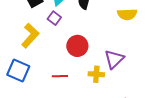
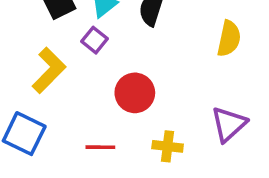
yellow semicircle: (127, 14) -> (229, 39), turned -78
purple triangle: (114, 59) -> (229, 124), moved

